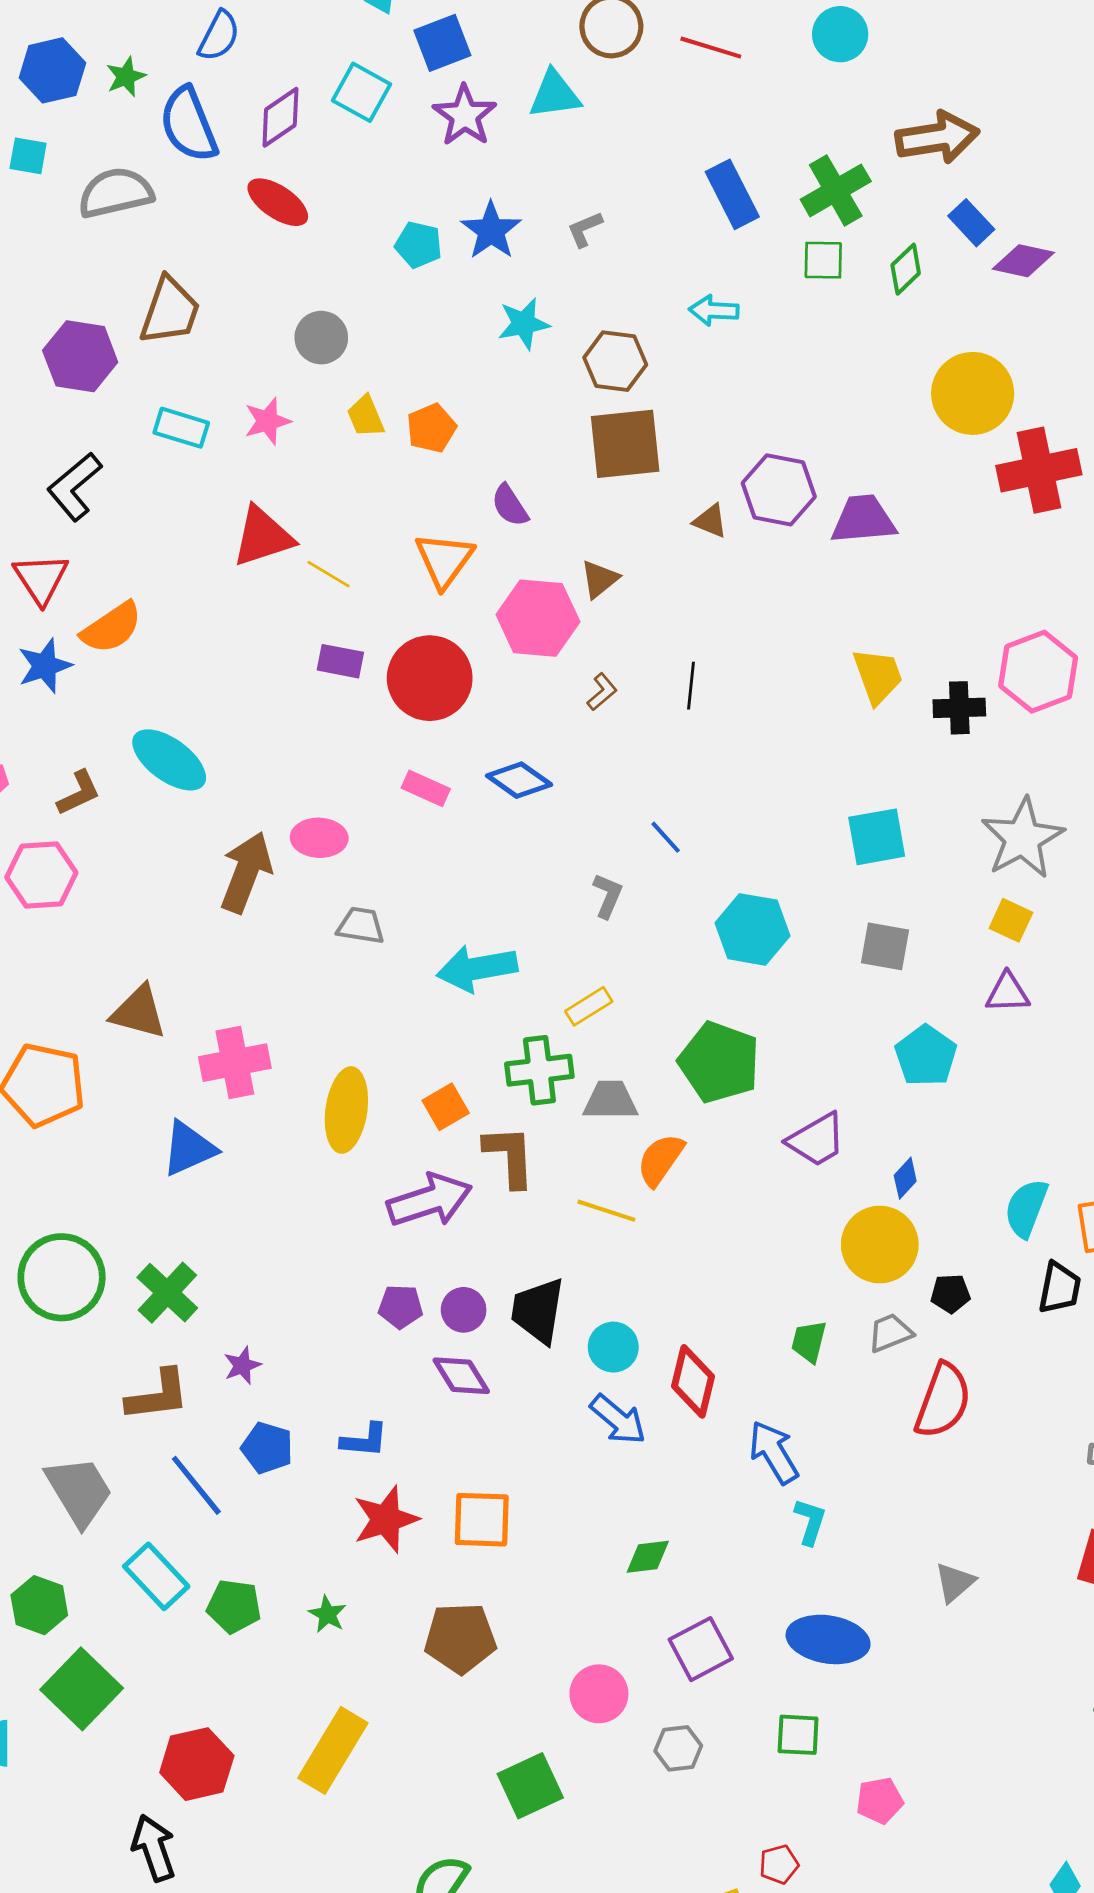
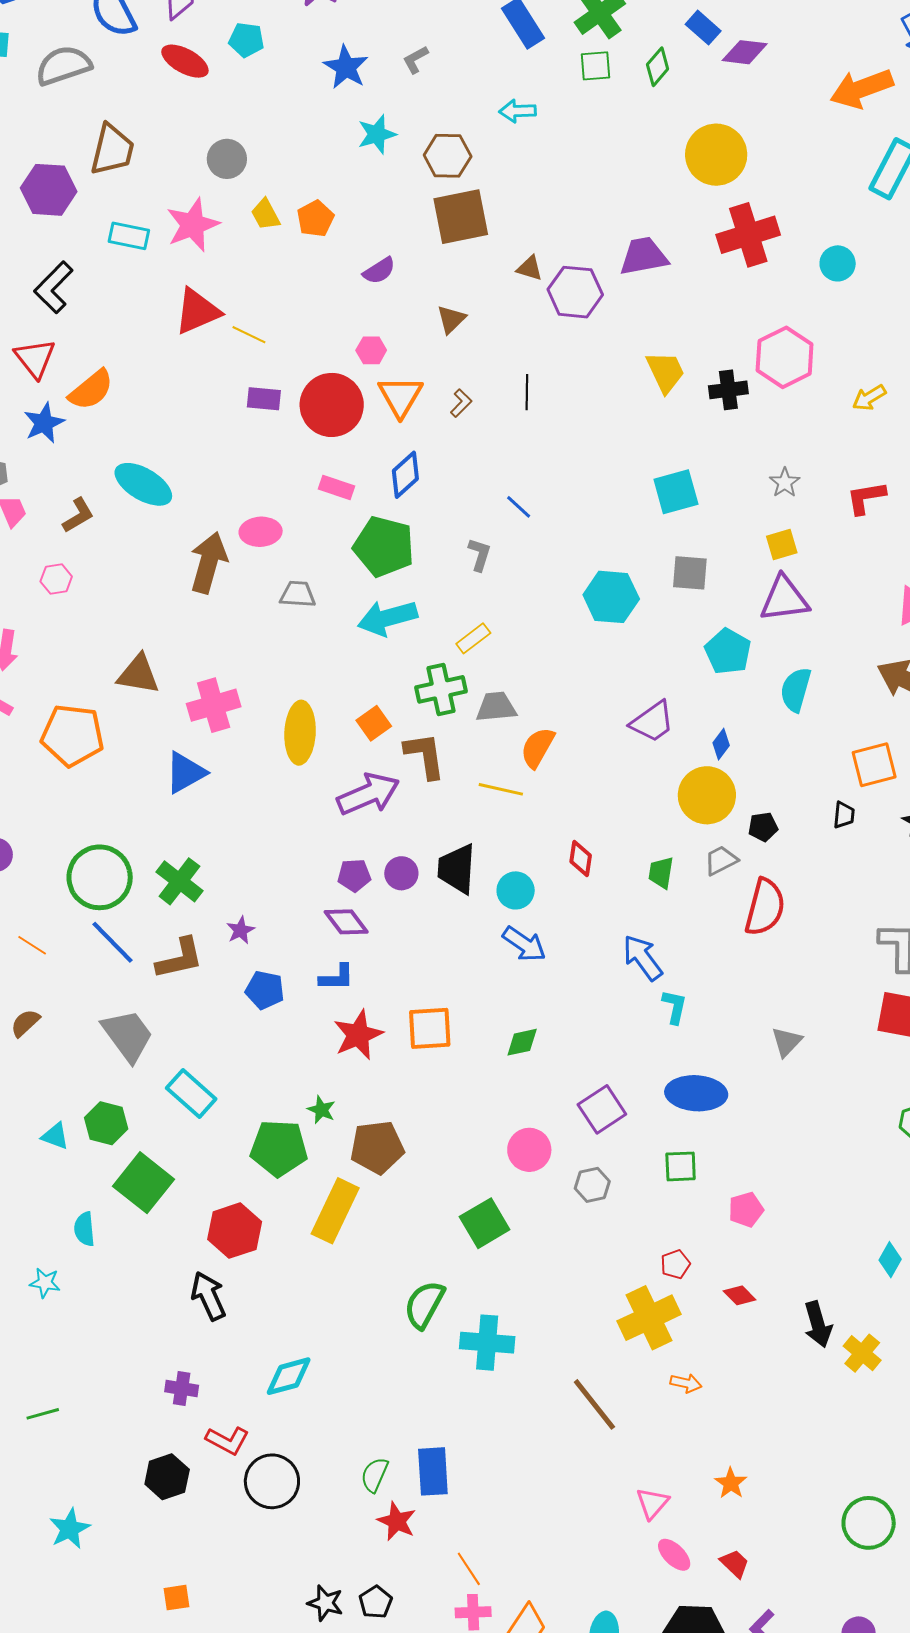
cyan pentagon: (419, 245) -> (246, 40), moved
pink star: (267, 421) -> (193, 225), size x1.5
red cross: (1039, 470) -> (748, 235), moved
purple hexagon: (779, 490) -> (575, 292), moved
purple semicircle: (510, 505) -> (379, 271), turned -84
orange triangle: (444, 560) -> (400, 396), moved
pink hexagon: (538, 618) -> (371, 350), moved, size x0.5
blue diamond: (519, 780) -> (405, 475), turned -72
gray star: (1023, 838) -> (785, 483), size x0.5
pink hexagon: (41, 875) -> (56, 579), size x0.6
yellow square: (1011, 920) -> (782, 545), turned -36
cyan hexagon: (752, 929) -> (611, 597), moved
purple triangle: (1008, 993) -> (784, 599), size x1.5
green pentagon: (719, 1062) -> (384, 547), moved
cyan semicircle: (1026, 1208) -> (796, 690), moved
black trapezoid: (1060, 1288) -> (844, 815), size x0.7
purple diamond: (461, 1376) -> (346, 922), moved
red diamond: (693, 1381) -> (581, 859), moved, size x0.7
blue line: (196, 1485) -> (112, 942), moved
green diamond: (648, 1557) -> (522, 1042), moved
green pentagon: (234, 1606) -> (279, 1148), moved, size x1.4
brown pentagon: (460, 1638) -> (377, 1147), moved

